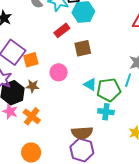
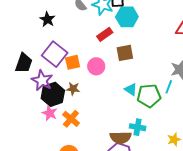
pink circle: (59, 72) -> (96, 66), moved
cyan cross: (106, 112) -> (138, 127), moved

